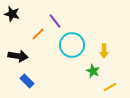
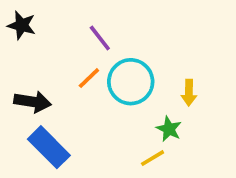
orange line: (38, 34) -> (89, 78), moved
blue rectangle: (27, 81) -> (49, 147), size x1.6
yellow line: (110, 87) -> (153, 158), moved

